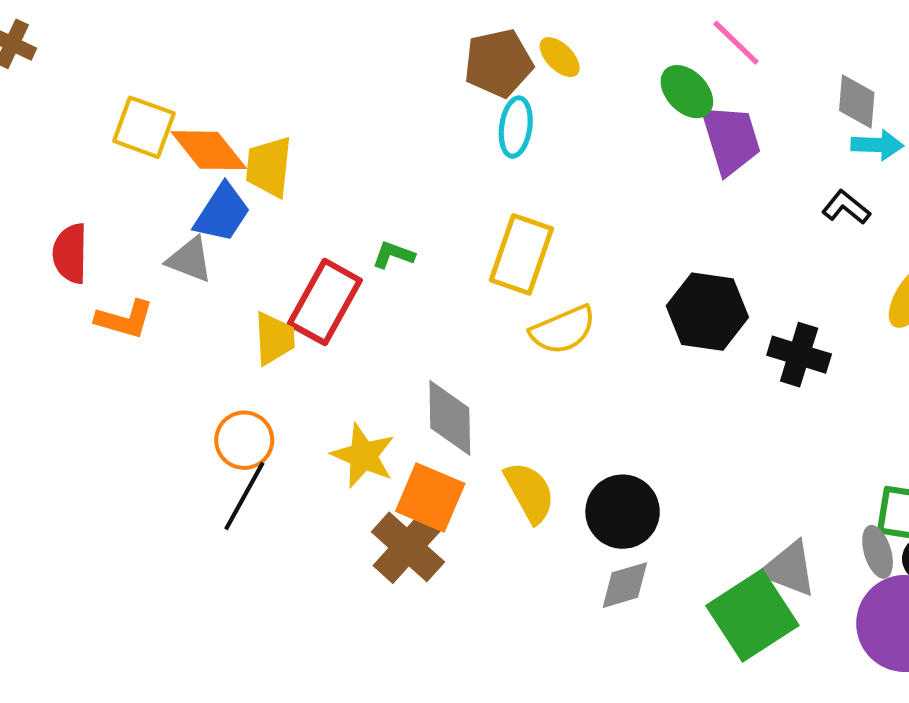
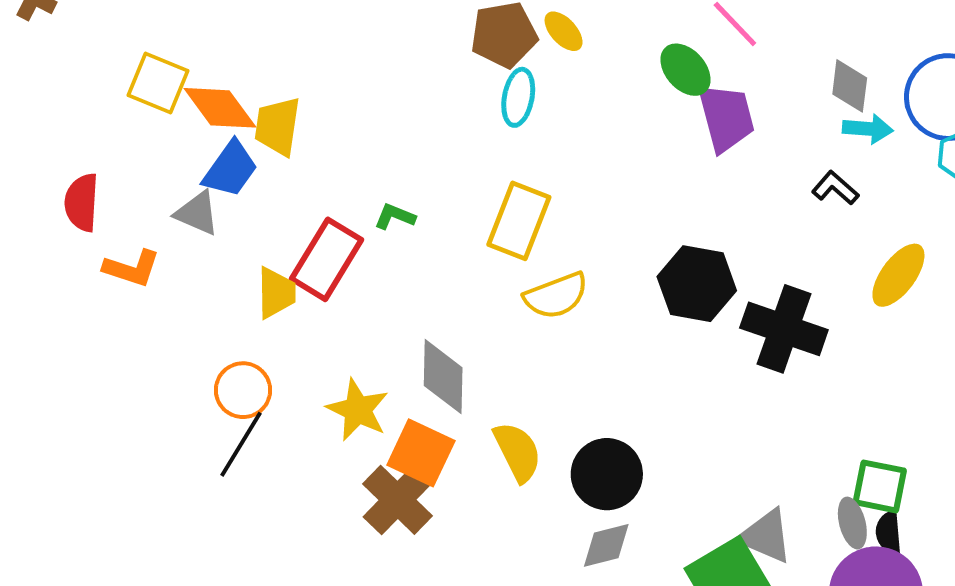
black cross: (799, 355) -> (784, 329), size x1.4

